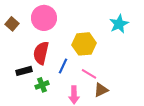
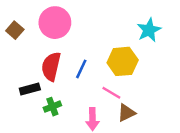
yellow hexagon: (84, 44) -> (123, 61), moved
blue line: (63, 66) -> (81, 69), moved

